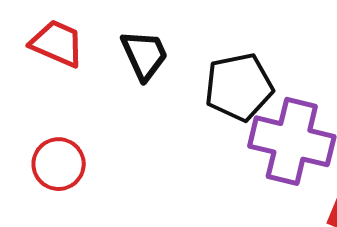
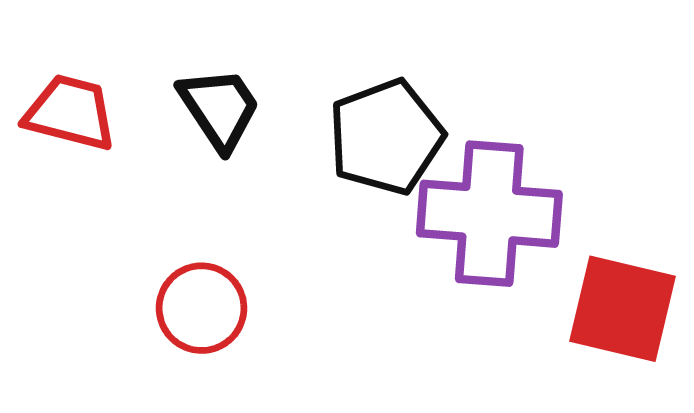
red circle: (59, 164) -> (202, 308), moved

